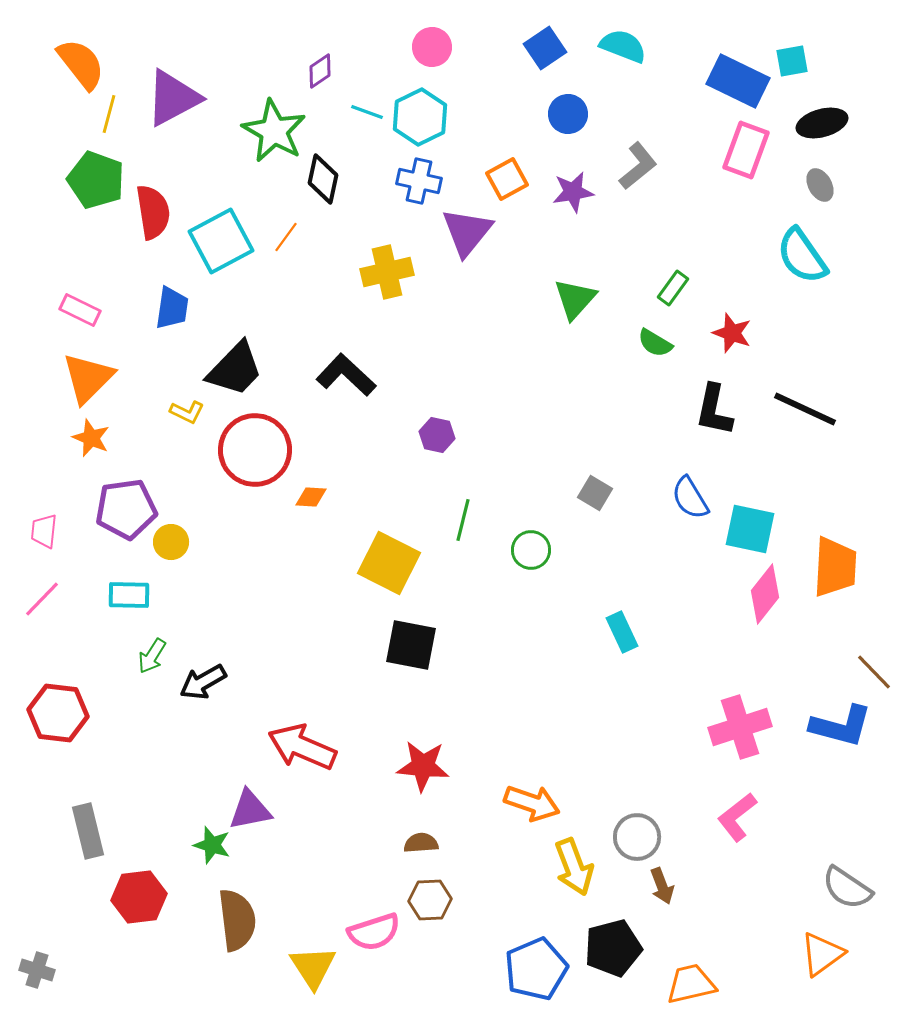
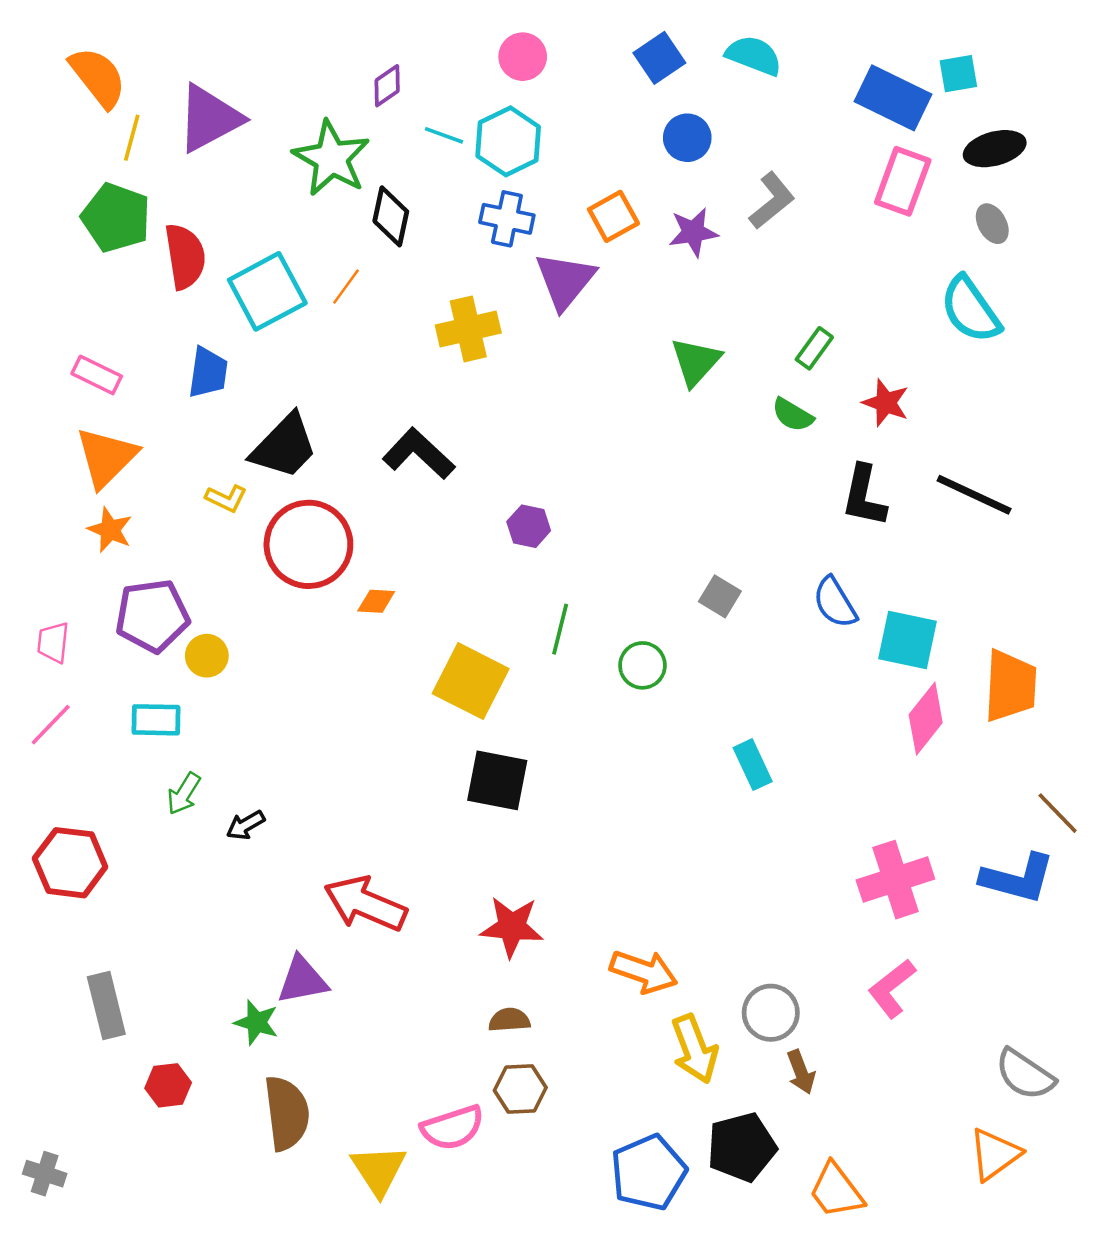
black arrow: (203, 682) -> (246, 825), size x0.7
red hexagon: (139, 897) -> (168, 1085), size x0.7
orange trapezoid: (691, 984) -> (836, 1191), turned -114

